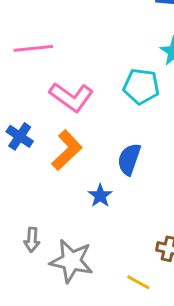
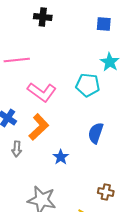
blue semicircle: (129, 159) -> (96, 133), moved
gray arrow: (32, 240) -> (17, 149), moved

